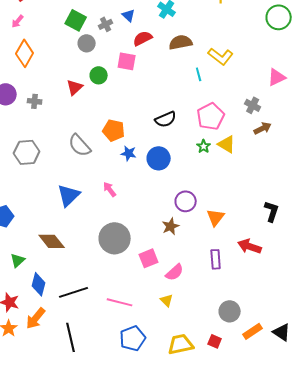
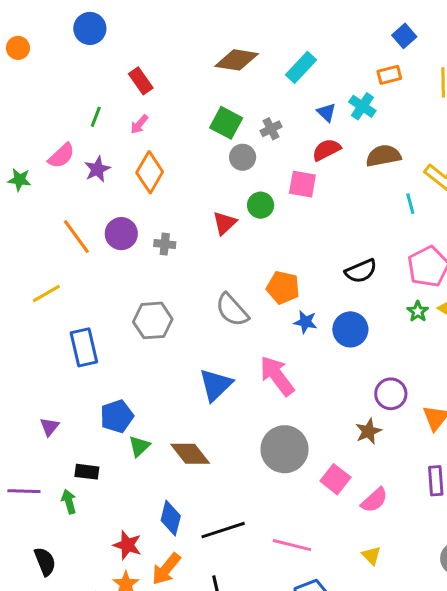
blue triangle: (129, 15) -> (326, 112), moved
pink arrow: (110, 189) -> (277, 376), size x1.8
pink square: (149, 258) -> (335, 479), turned -30
green triangle: (18, 260) -> (139, 446), moved
yellow triangle: (167, 300) -> (371, 556), moved

